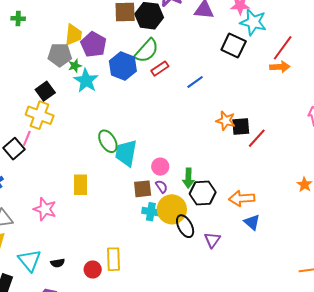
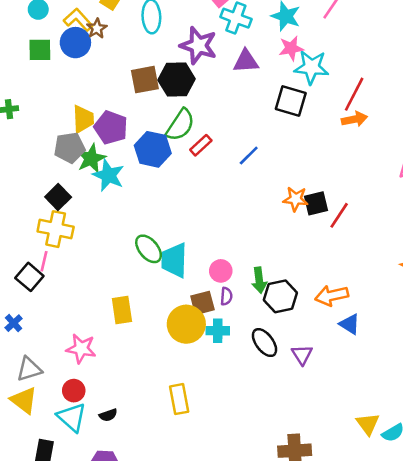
green star: (75, 66) -> (91, 158), size x1.6
purple semicircle: (162, 187) -> (226, 296), turned 48
yellow circle: (172, 209) -> (186, 324), moved
red circle: (93, 269) -> (74, 391), moved

